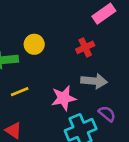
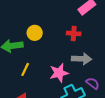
red cross: (85, 47) -> (74, 33), turned 32
yellow line: (20, 92) -> (25, 69), turned -40

